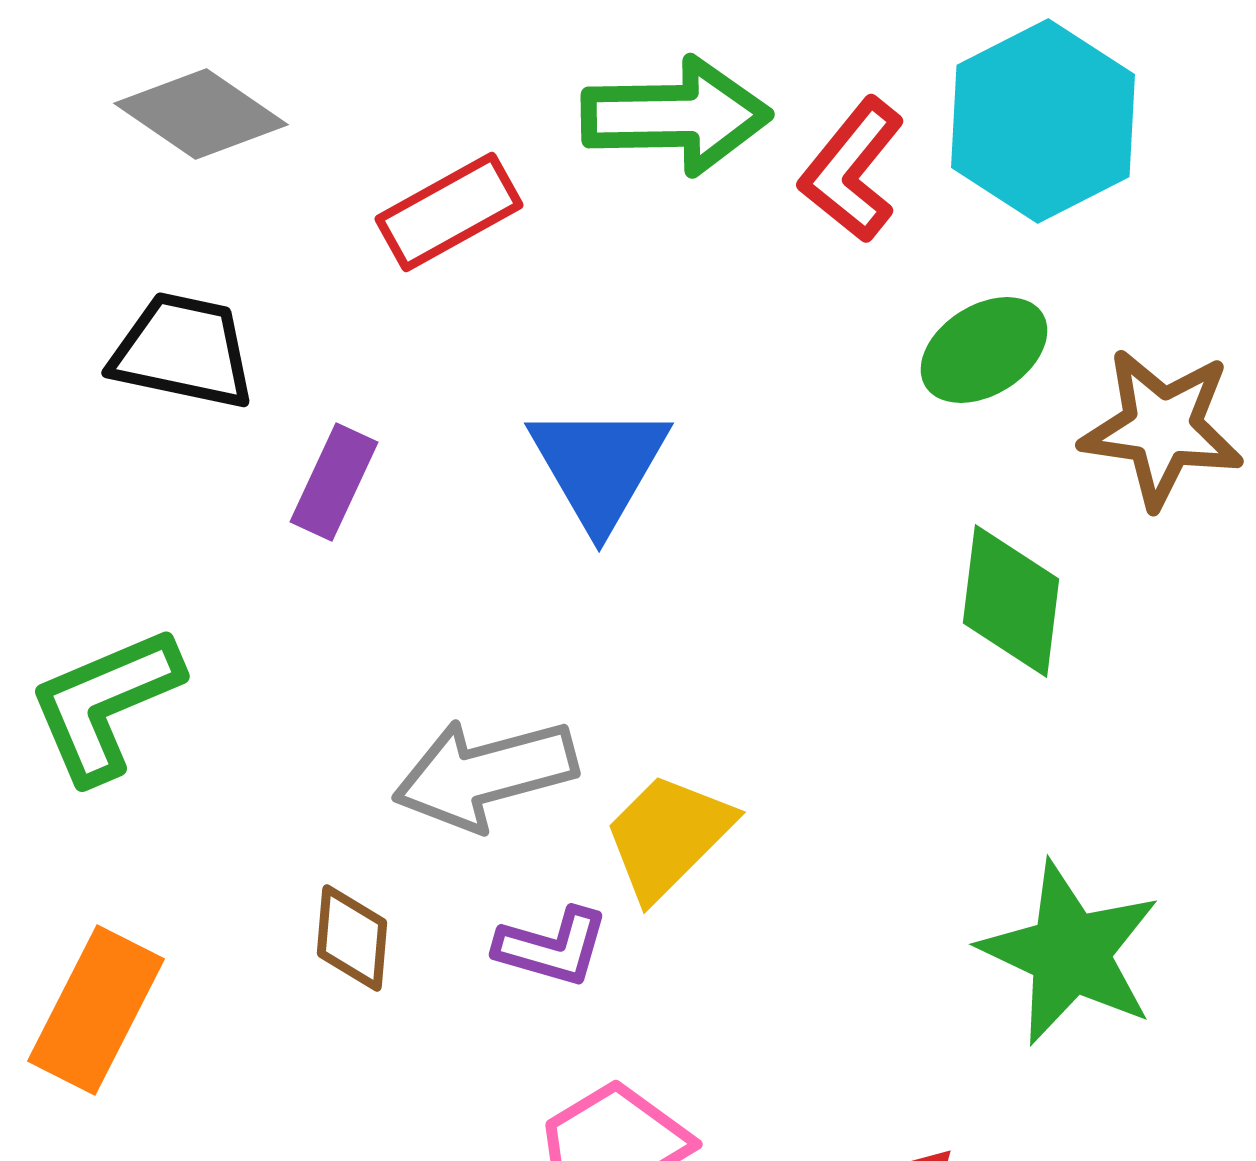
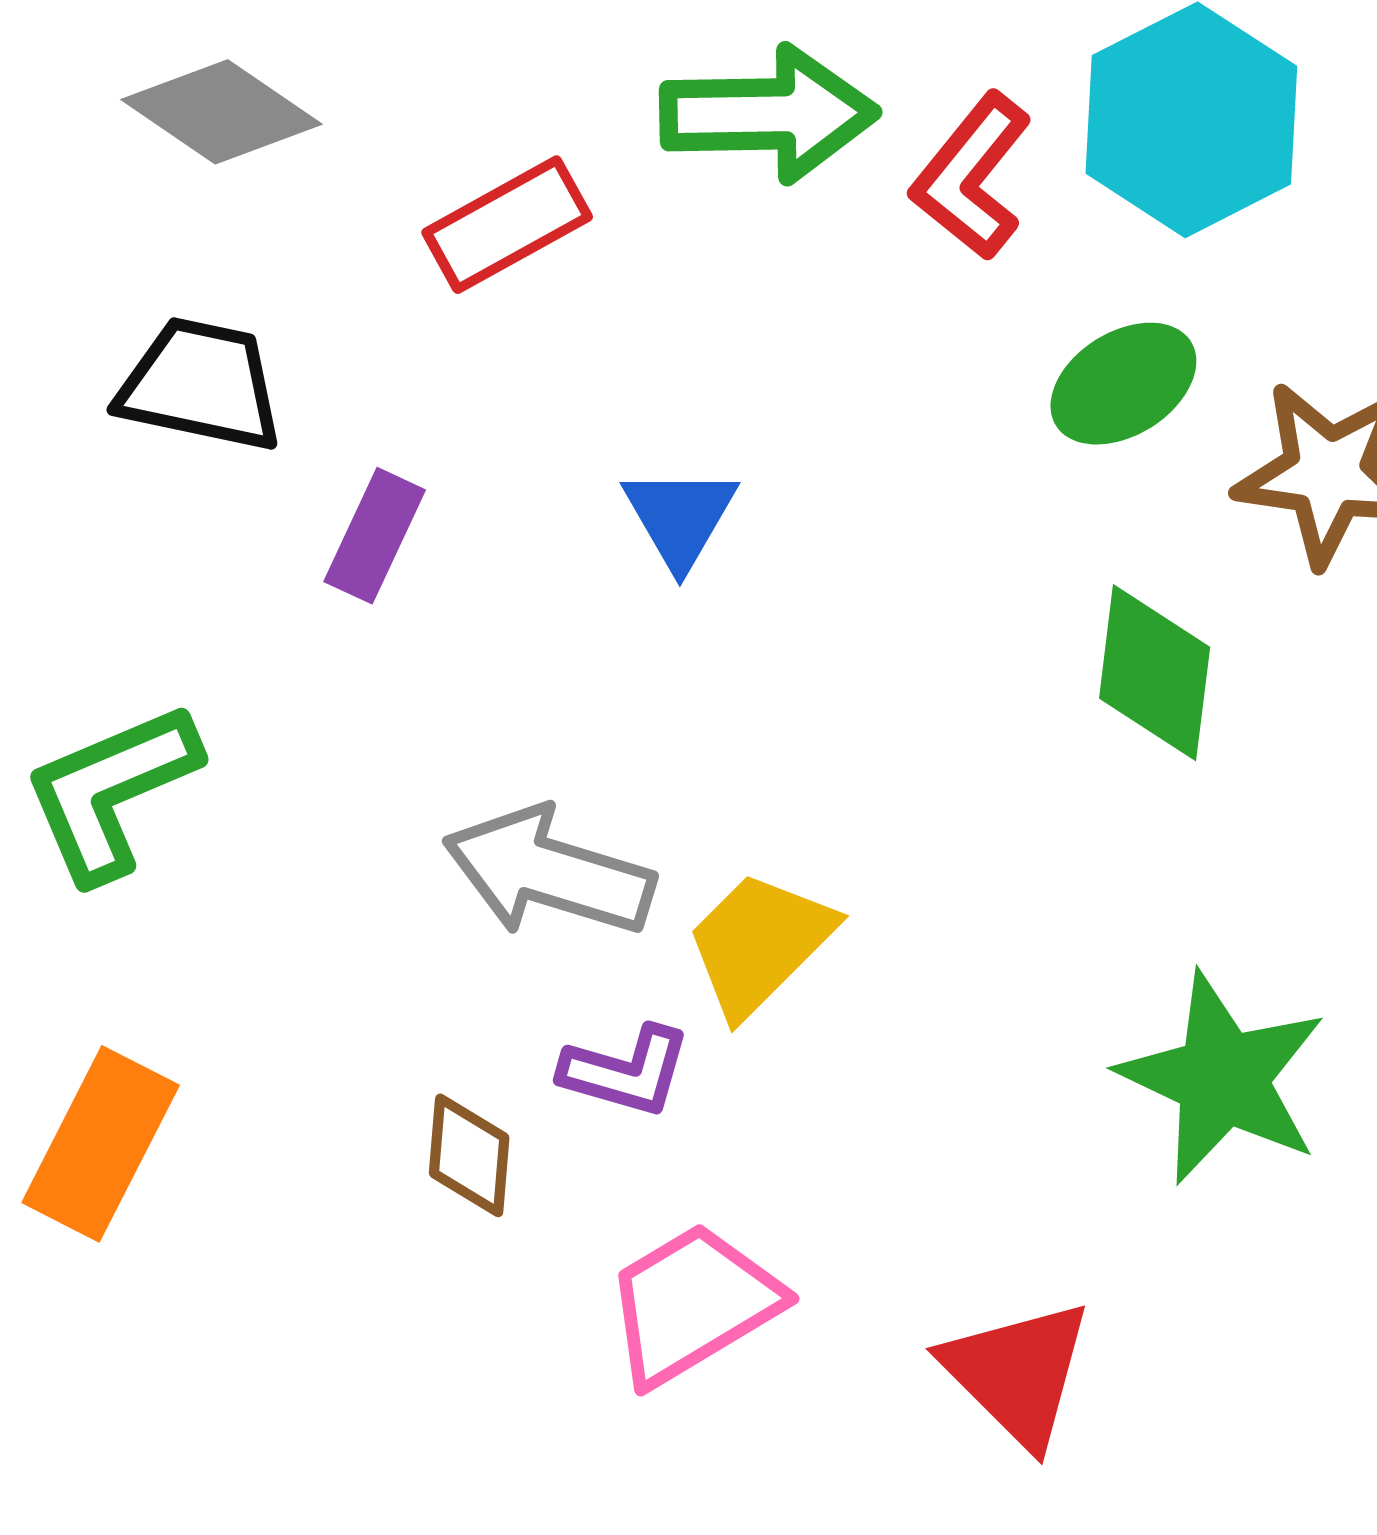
blue triangle: (599, 466) -> (680, 517), size x0.7
gray arrow: (485, 774) -> (549, 872), turned 32
brown diamond: (352, 938) -> (469, 1155), moved

